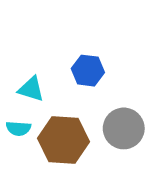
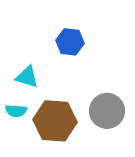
blue hexagon: (88, 71) -> (70, 42), moved

